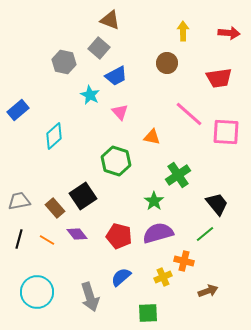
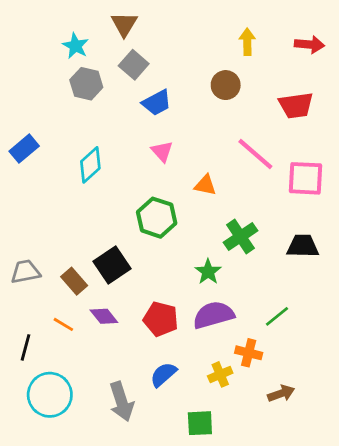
brown triangle: (110, 20) -> (124, 24), moved, turned 40
cyan star: (90, 95) -> (76, 46), moved
cyan diamond: (54, 136) -> (90, 165), moved
black trapezoid: (217, 204) -> (303, 246), moved, turned -50
black line: (19, 239) -> (25, 347), moved

